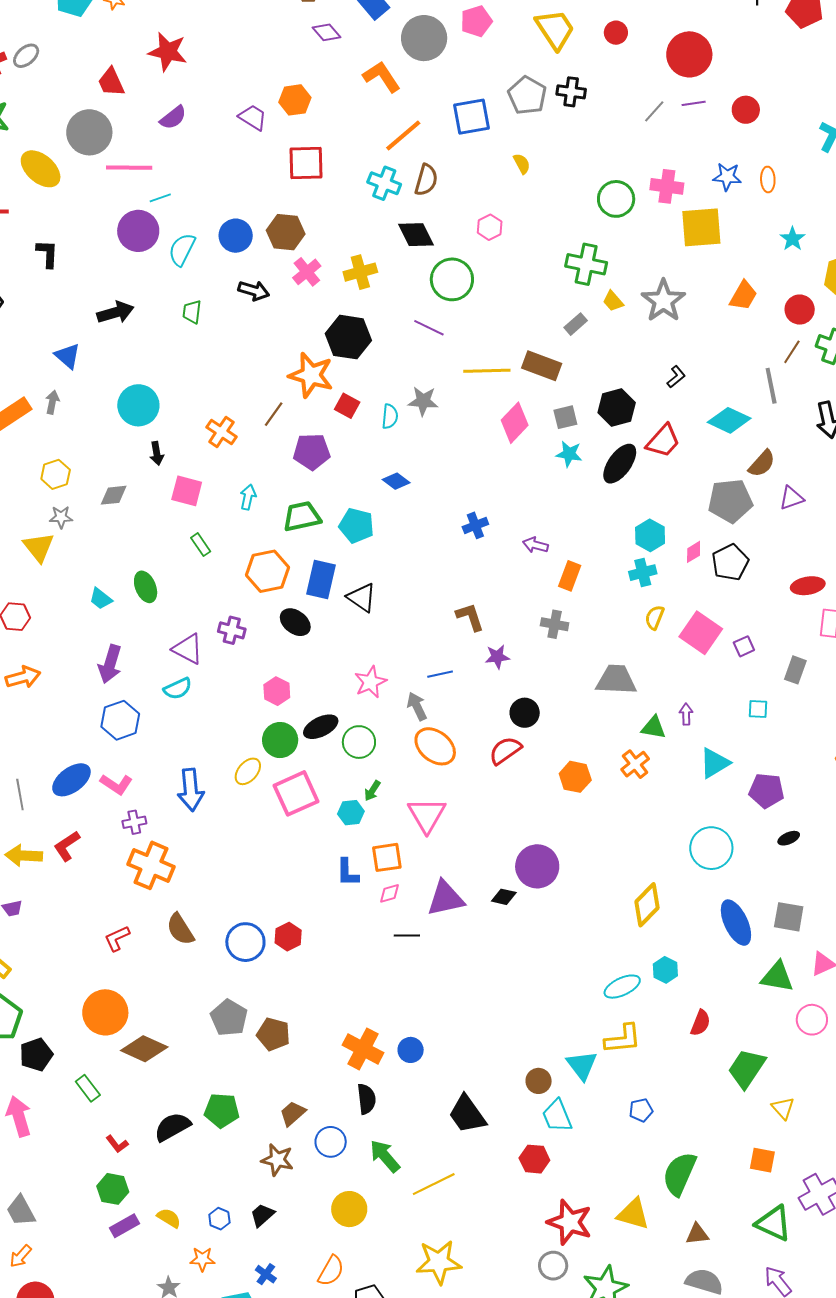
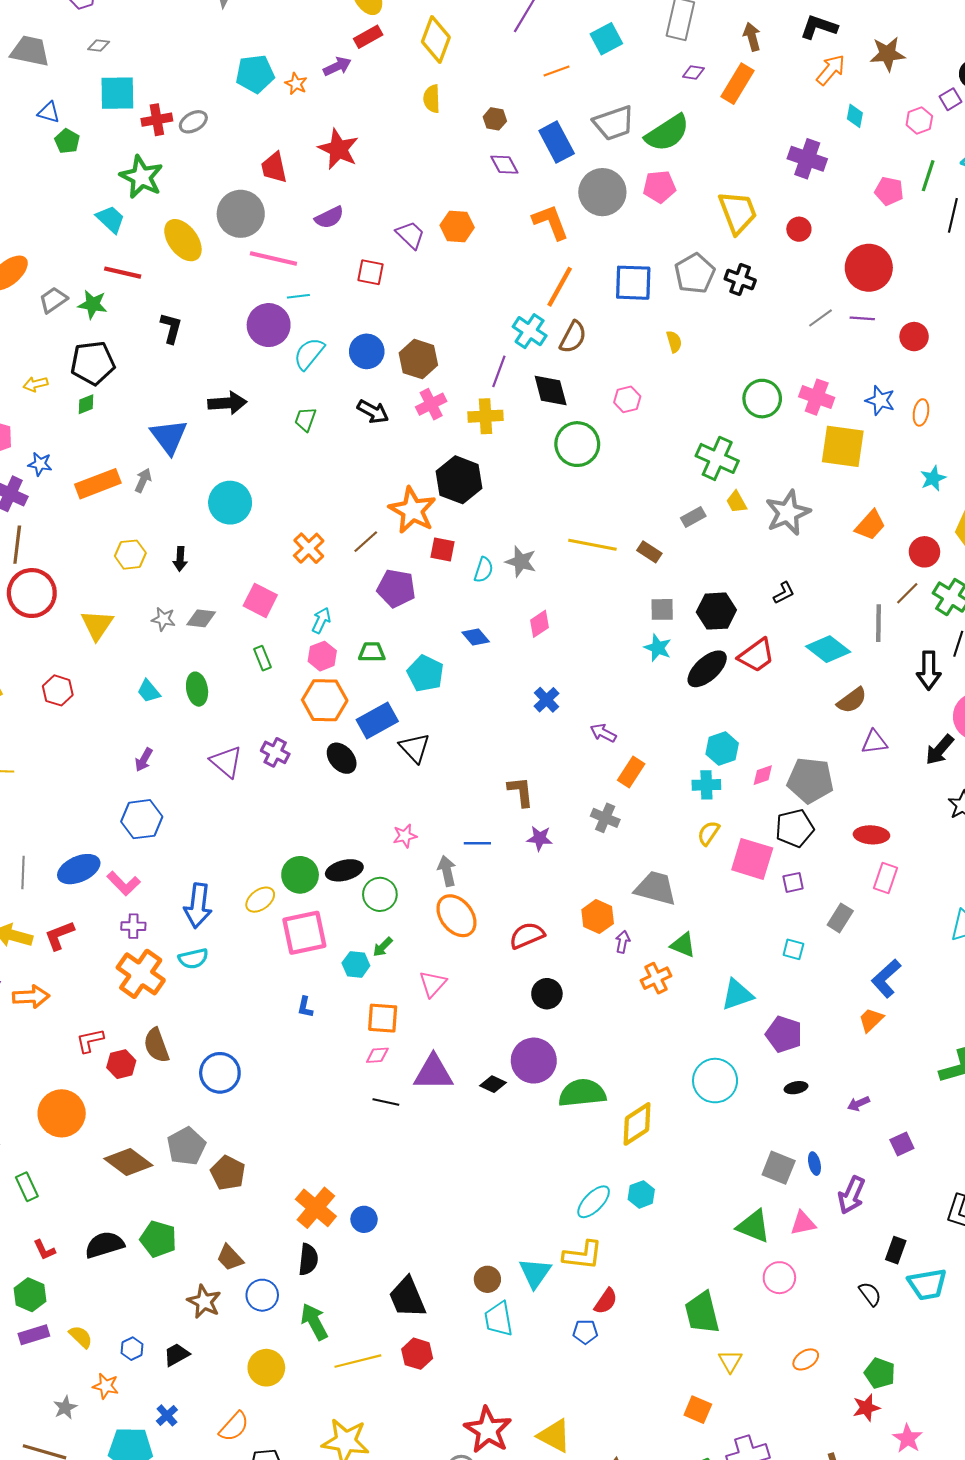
orange line: (403, 135) -> (560, 287), turned -33
red square: (306, 163) -> (371, 272), moved, size x0.7
purple line: (429, 328) -> (499, 371), moved, turned 72
blue triangle: (68, 356) -> (169, 437), size x1.4
brown rectangle: (542, 366) -> (649, 552), size x0.6
red square: (347, 406) -> (442, 549), turned -30
pink diamond: (515, 423) -> (540, 624), moved, size x0.7
black arrow: (157, 453) -> (180, 559), moved
gray diamond: (114, 495) -> (201, 618), moved
gray pentagon: (730, 501) -> (810, 780), moved
green trapezoid: (302, 516) -> (372, 652), size x0.7
gray star: (61, 517) -> (163, 619), moved
blue cross: (475, 525) -> (546, 700), turned -35
black pentagon: (730, 562) -> (795, 828), moved
blue rectangle: (321, 580) -> (377, 721), turned 36
pink square: (701, 633) -> (752, 859), turned -30
purple arrow: (110, 664) -> (144, 760), size x0.6
orange arrow: (23, 677) -> (31, 997), moved
pink star: (370, 682) -> (405, 836), size x0.7
cyan semicircle: (178, 689) -> (193, 959), moved
pink hexagon: (277, 691) -> (322, 656), moved
black circle: (525, 713) -> (547, 994), moved
purple arrow: (686, 714) -> (623, 942), moved
orange hexagon: (575, 777) -> (598, 917), moved
pink triangle: (427, 815) -> (433, 984), size x0.7
blue L-shape: (347, 873) -> (305, 1007), moved, size x0.7
blue ellipse: (736, 923) -> (814, 1164), moved, size x0.5
red hexagon: (288, 937) -> (121, 1064), moved
cyan ellipse: (622, 987) -> (594, 1202), turned -33
red semicircle: (700, 1023) -> (606, 1301), moved
brown diamond: (144, 1049) -> (128, 1162), moved
green trapezoid: (747, 1068) -> (702, 1313), turned -60
brown trapezoid: (293, 1113) -> (230, 1258), turned -104
red hexagon: (534, 1159) -> (417, 1354), moved
green semicircle: (679, 1174) -> (582, 1093), moved, turned 48

